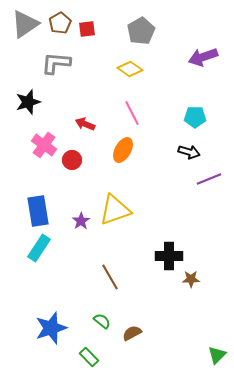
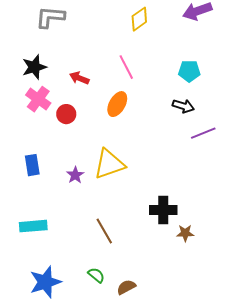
yellow diamond: (130, 69) -> (139, 19), moved, turned -70
black star: (28, 102) -> (34, 67), moved
blue rectangle: (38, 211) -> (32, 165), size x0.7
cyan rectangle: (39, 248) -> (33, 226), moved, turned 52

